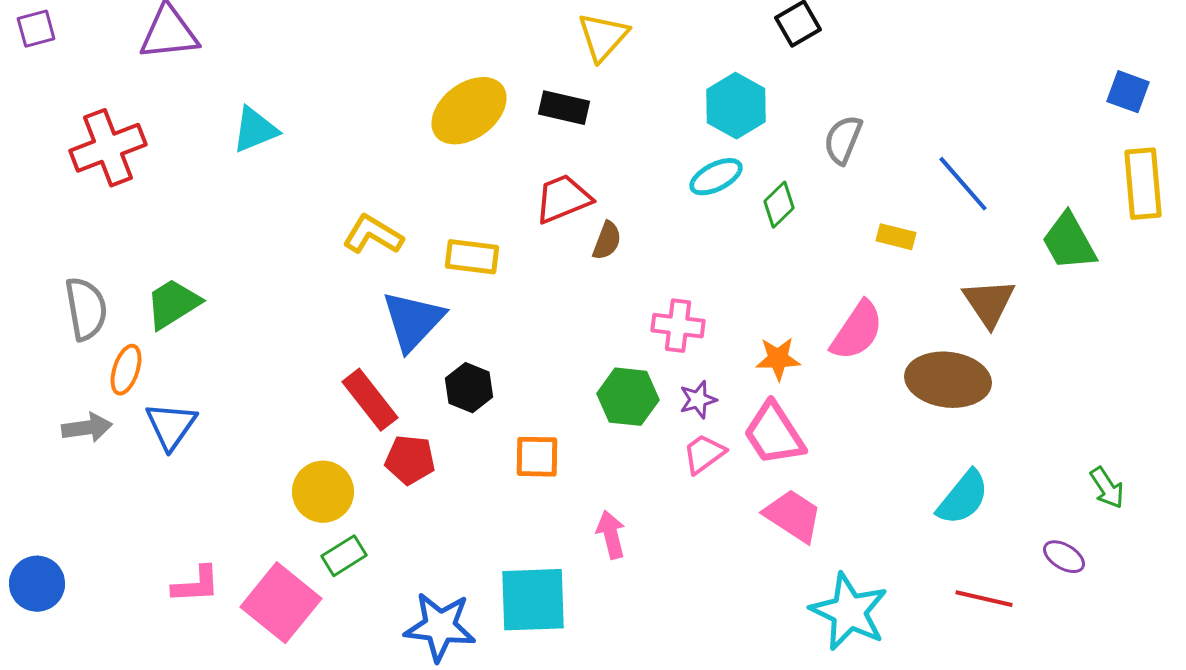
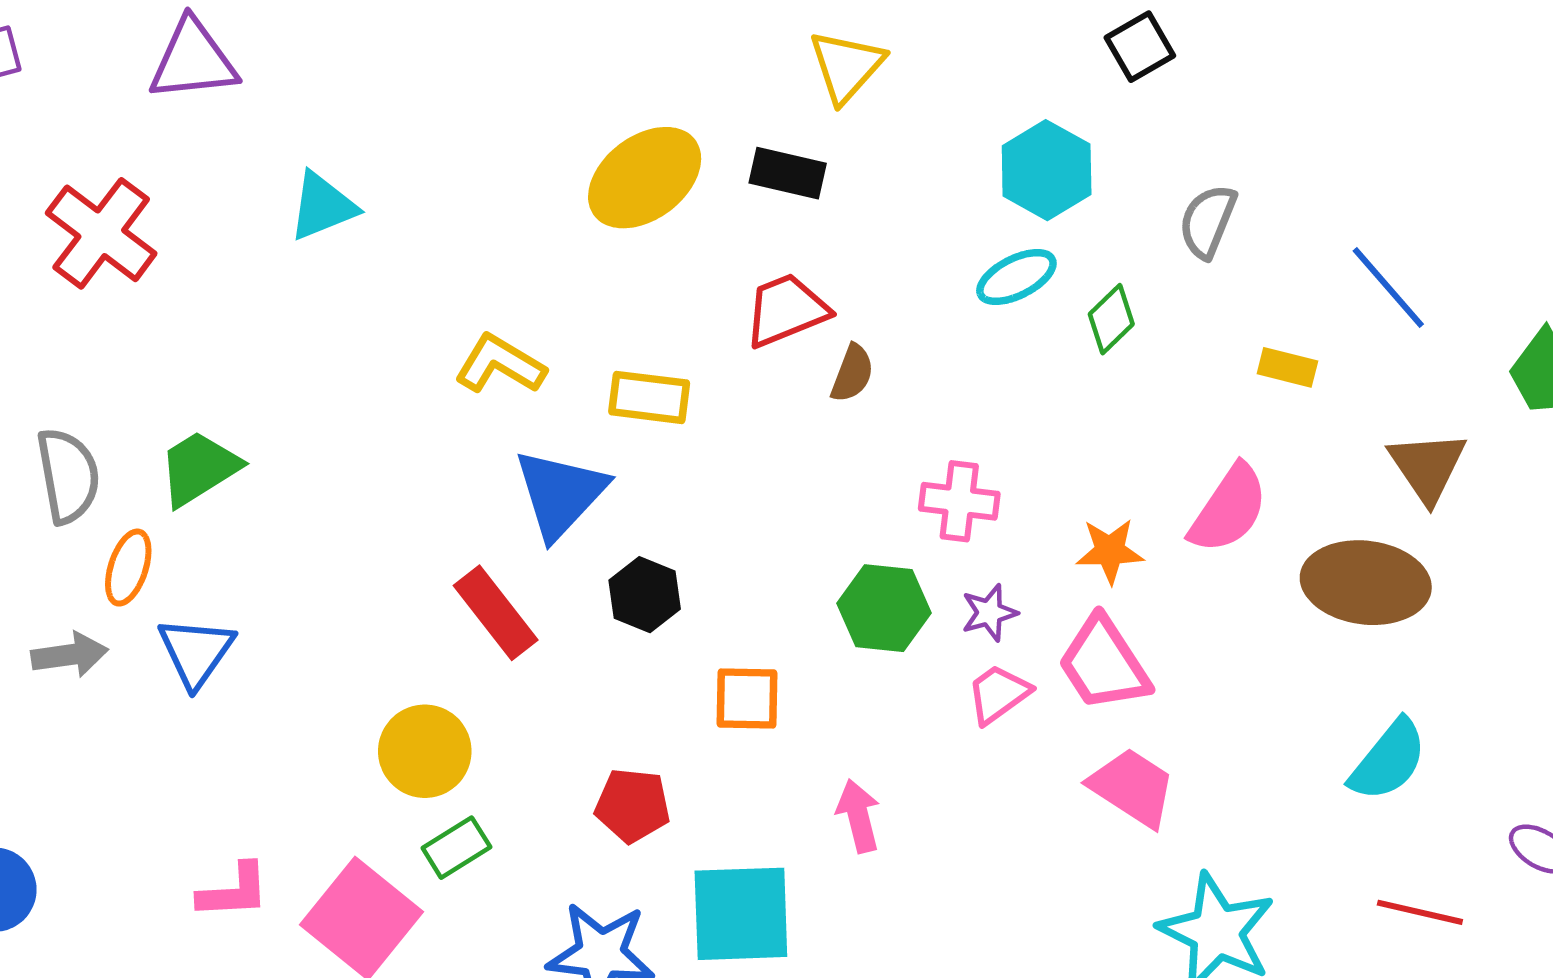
red cross: (108, 148) -> (101, 233), turned -32
red pentagon: (410, 460) -> (633, 805), moved

